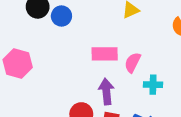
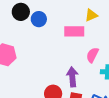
pink rectangle: (105, 54) -> (74, 31), moved

